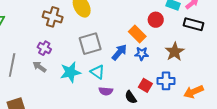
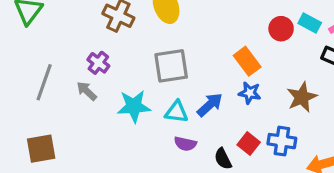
red circle: (156, 20) -> (281, 29), moved
blue arrow: (119, 52) -> (210, 105), moved
cyan triangle: (98, 72) -> (176, 112), turned -35

